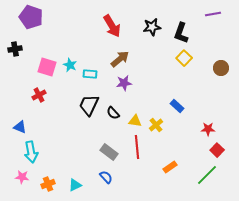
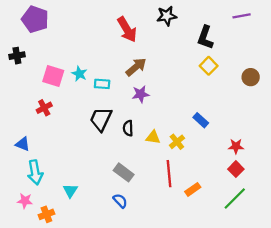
black star: (152, 27) -> (167, 16), moved
black semicircle: (113, 113) -> (128, 128), turned 40
red line: (137, 147) -> (169, 174), moved
red square: (217, 150) -> (236, 169), moved
orange cross: (48, 184) -> (46, 214), moved
cyan triangle: (75, 185) -> (70, 191), moved, turned -32

